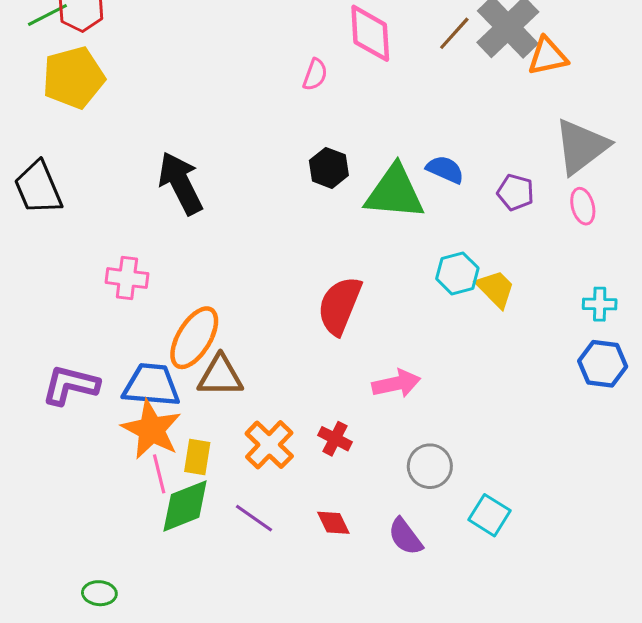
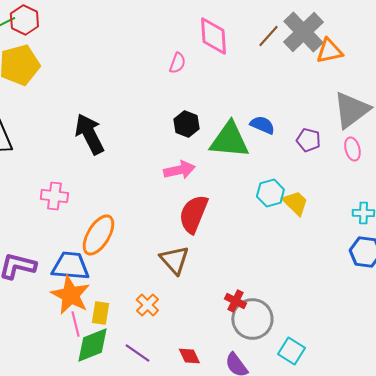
brown triangle: (220, 376) -> (174, 260), moved, turned 48
pink arrow: (396, 384) -> (179, 170), moved
red cross: (335, 439) -> (235, 301), moved
orange cross: (269, 445) -> (147, 305), size x0.7
gray circle: (430, 466) -> (252, 319), size x1.4

